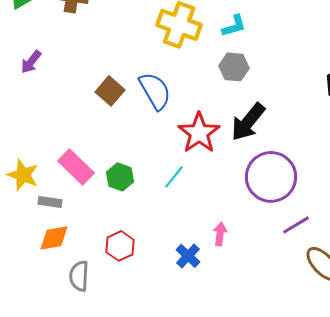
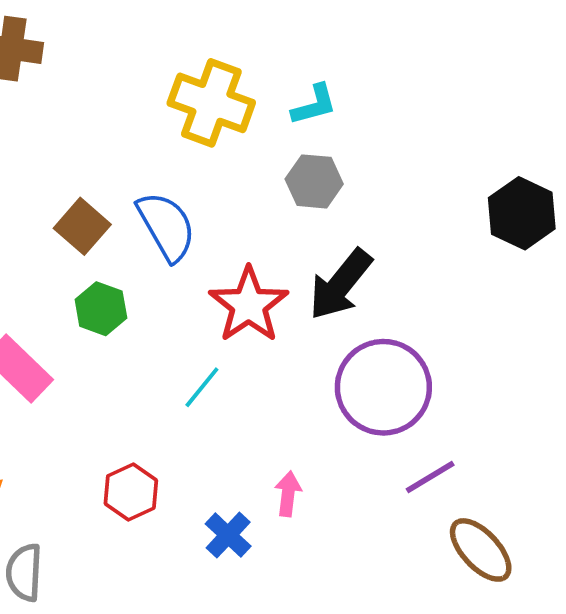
green hexagon: (120, 177) -> (101, 309), moved
red hexagon: (120, 246) -> (131, 492), moved

